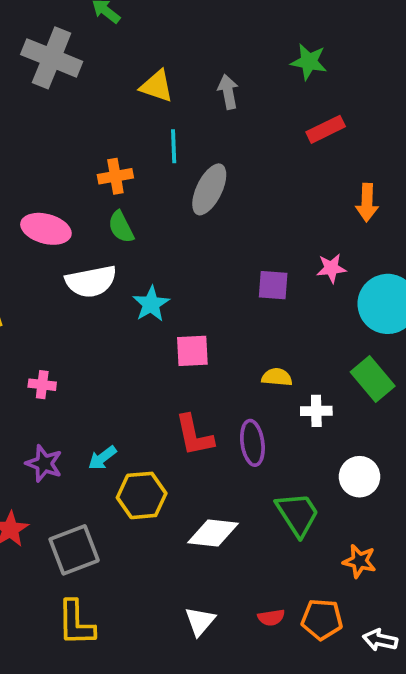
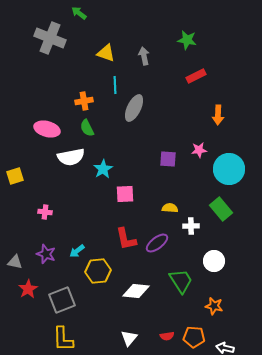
purple ellipse: (252, 443) -> (157, 243), turned 60

